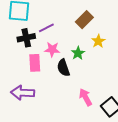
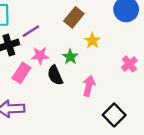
pink rectangle: (35, 63) -> (21, 73), turned 42
pink arrow: (85, 97) -> (89, 86), moved, turned 48

